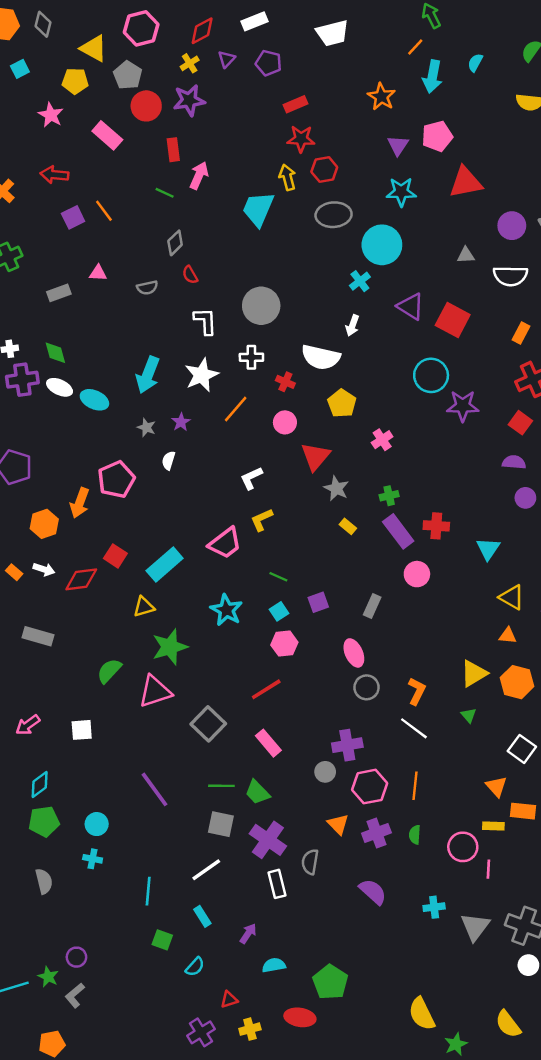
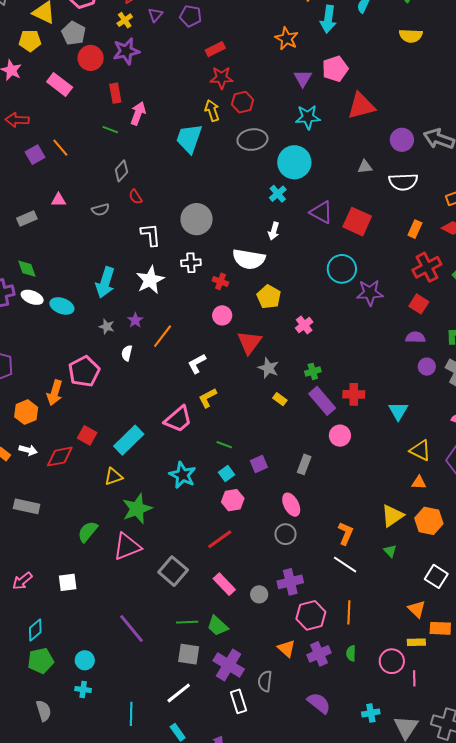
orange line: (236, 409) -> (163, 336), moved
gray circle: (367, 687) -> (285, 534), moved
gray circle: (325, 772) -> (259, 594), moved

